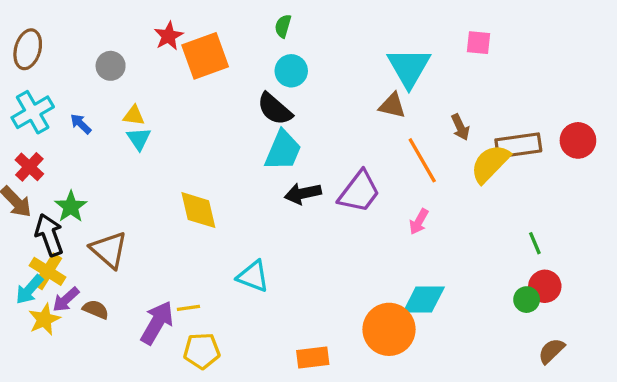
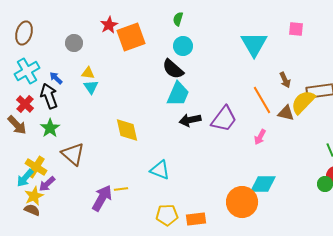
brown triangle: (392, 106) -> (286, 113), moved
black arrow: (49, 235) -> (49, 96), moved
brown semicircle: (96, 309) -> (32, 210), moved
yellow pentagon: (202, 351) -> (167, 215), moved

